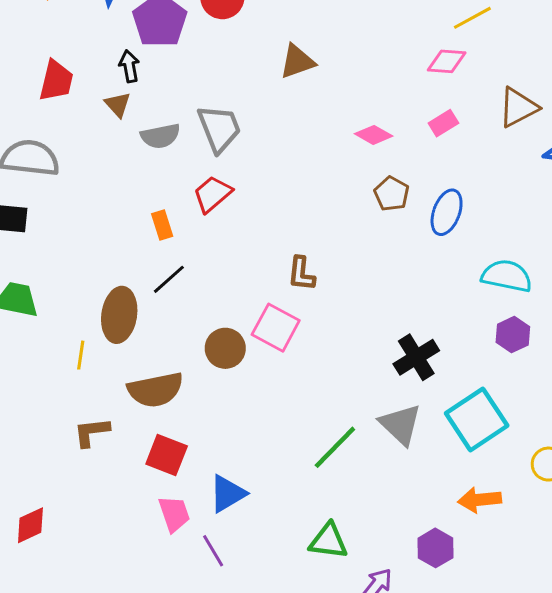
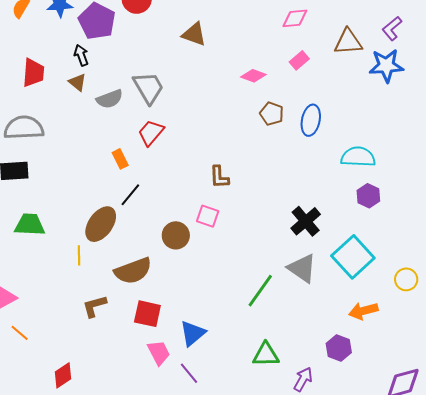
brown triangle: (297, 62) -> (194, 34), turned 48
brown triangle: (518, 107) -> (348, 42), turned 32
brown ellipse: (119, 315) -> (101, 224), turned 36
pink square: (276, 328) -> (208, 216), size x0.7

